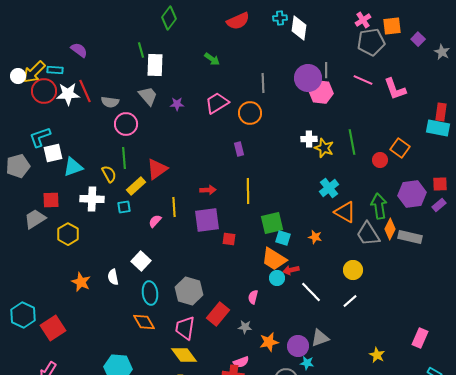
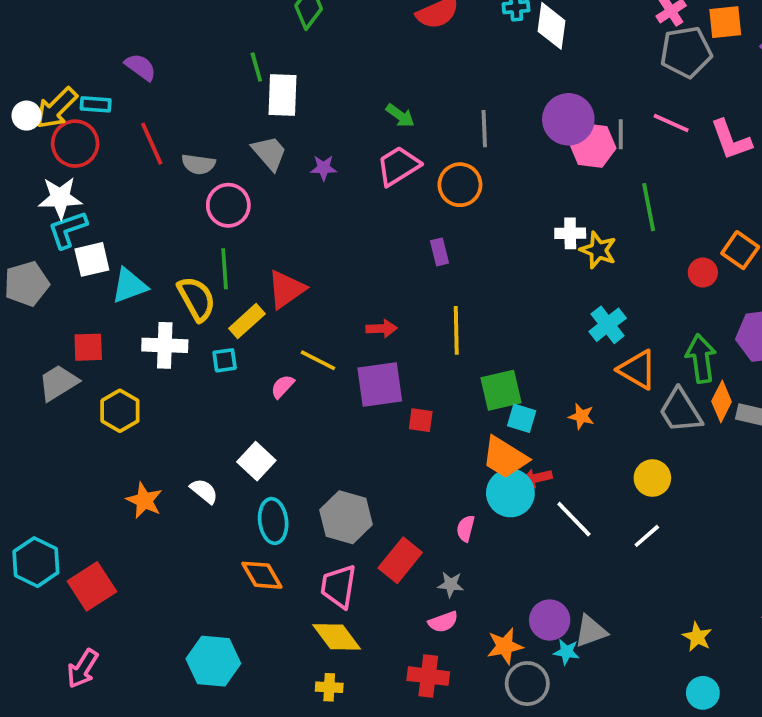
green arrow: (212, 59) -> (400, 116), moved
gray line: (326, 70) -> (621, 134), moved
white star: (68, 94) -> (60, 198), moved
green line: (352, 142) -> (649, 207), moved
yellow semicircle: (109, 174) -> (197, 299), size x1.4
yellow line: (174, 207) -> (318, 360), turned -60
white semicircle: (113, 277) -> (204, 491), turned 140
cyan circle: (277, 278) -> (510, 493), size x1.6
gray triangle: (320, 338) -> (591, 631), moved
orange star: (269, 342) -> (505, 646), moved
pink semicircle: (241, 362) -> (443, 622), moved

